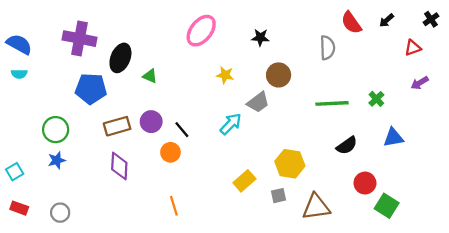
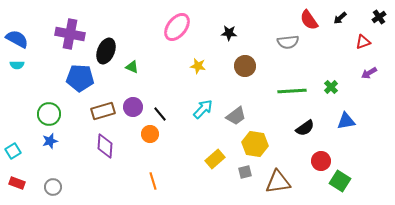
gray semicircle: (327, 48) -> (288, 42), turned 85
gray trapezoid: (258, 102) -> (236, 116), moved

